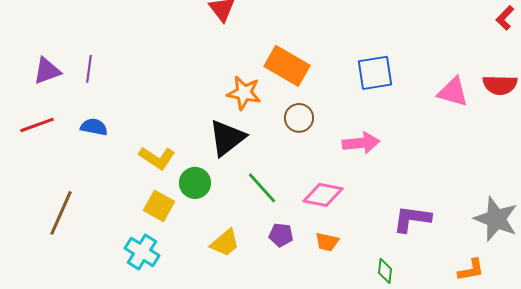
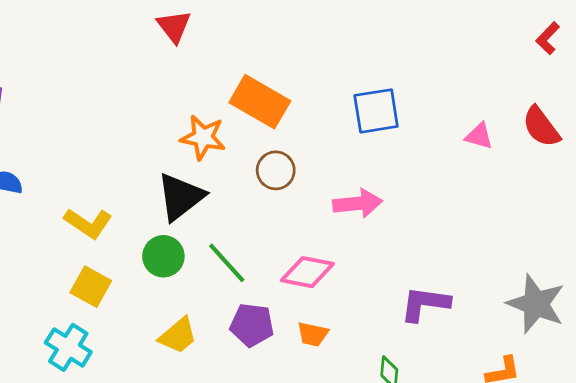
red semicircle: (500, 85) -> (541, 127), turned 52
pink triangle: (453, 92) -> (479, 136), size x0.7
green circle: (195, 183) -> (163, 256), moved
purple pentagon: (281, 235) -> (252, 325), size x1.4

